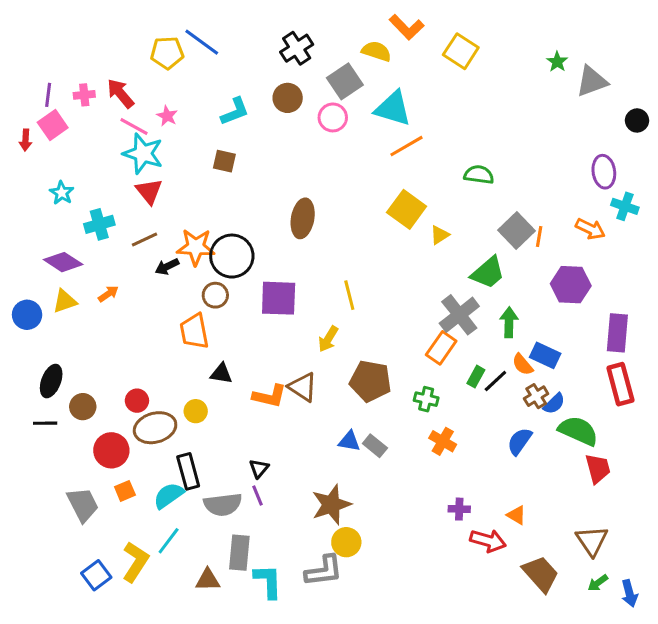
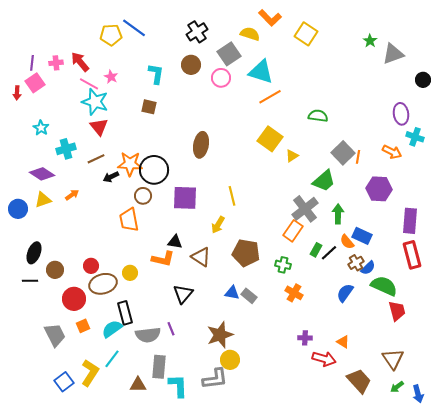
cyan L-shape: (235, 111) -> (156, 74), turned -60
black triangle: (221, 374) -> (175, 242), moved
orange L-shape: (270, 396) -> (163, 259), moved
black triangle: (259, 468) -> (183, 294), moved, size x1.5

